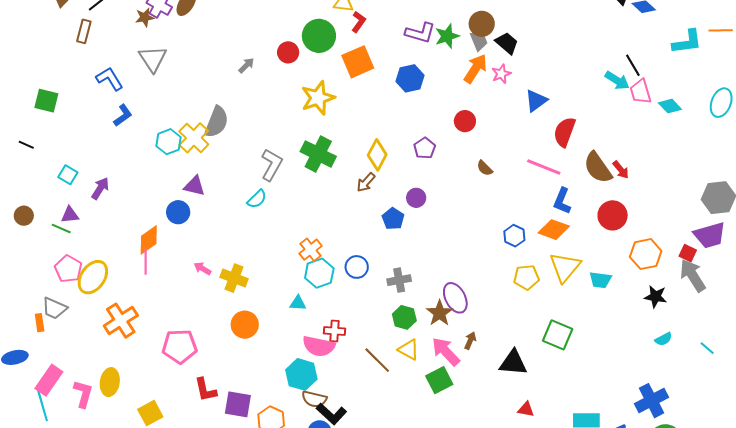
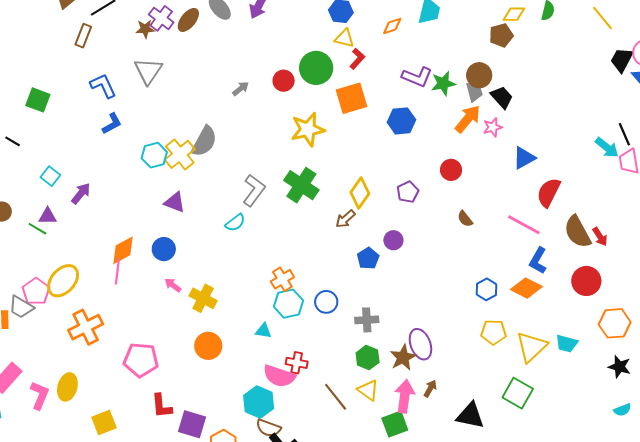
blue circle: (178, 212) -> (164, 249), moved
yellow triangle: (565, 267) -> (532, 347), moved
pink pentagon: (68, 269) -> (36, 291), moved
pink arrow: (446, 351) -> (405, 396), turned 44

